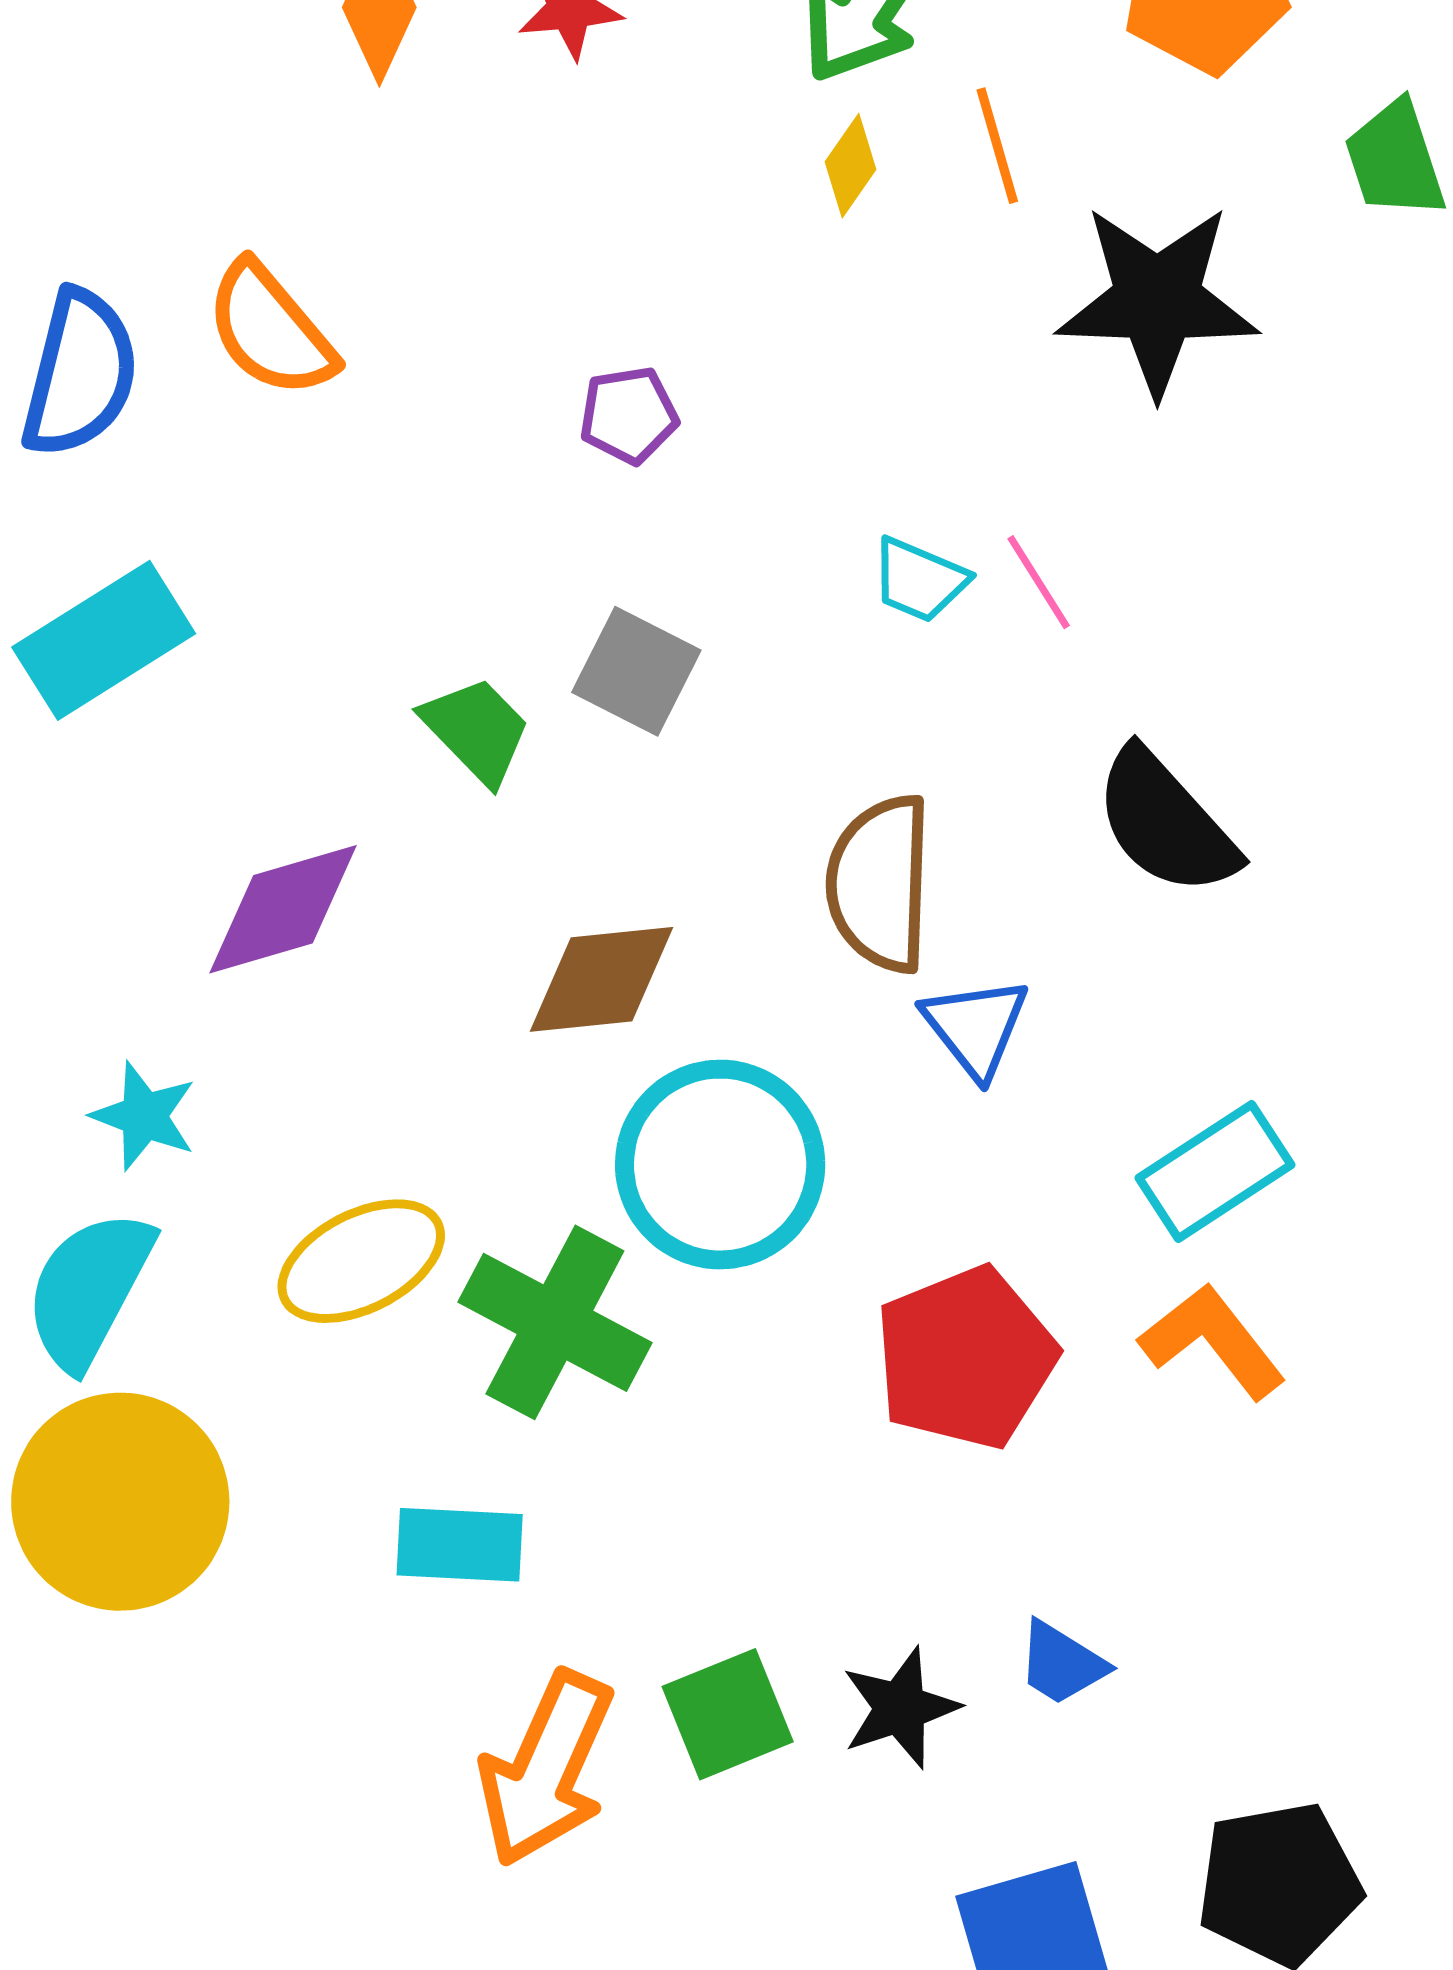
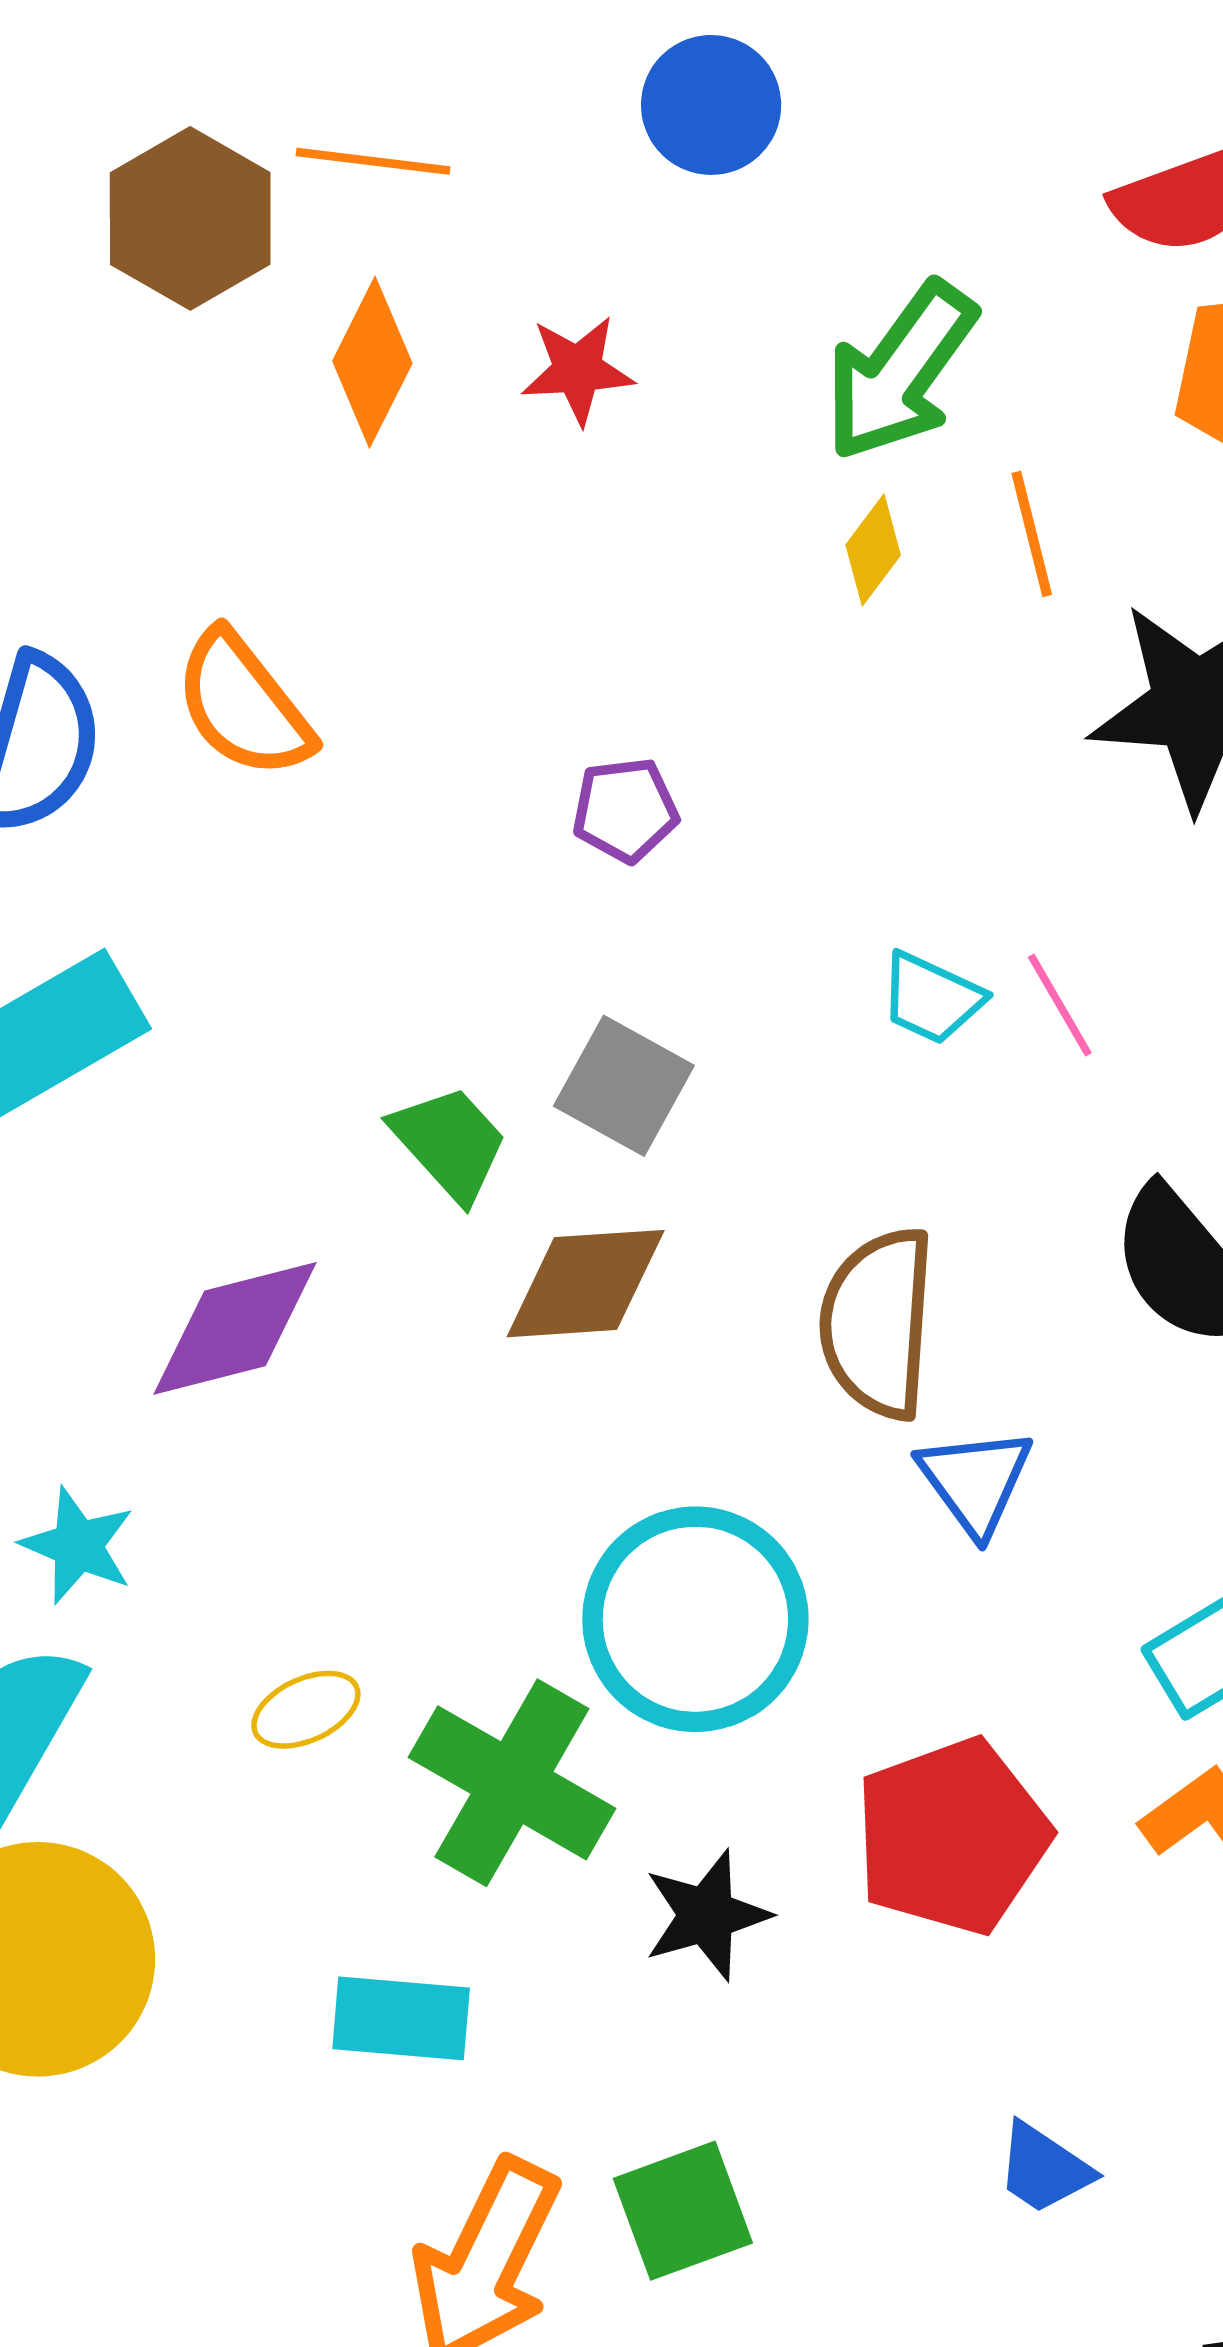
brown diamond: (601, 979) -> (586, 1284), moved
yellow ellipse: (361, 1261) -> (306, 1710), size x0.6
black star: (900, 1708) -> (706, 1915), moved

